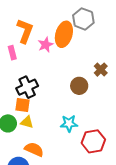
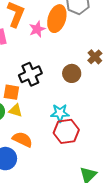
black cross: (27, 87) -> (30, 74), moved
red hexagon: (93, 141) -> (66, 131), moved

